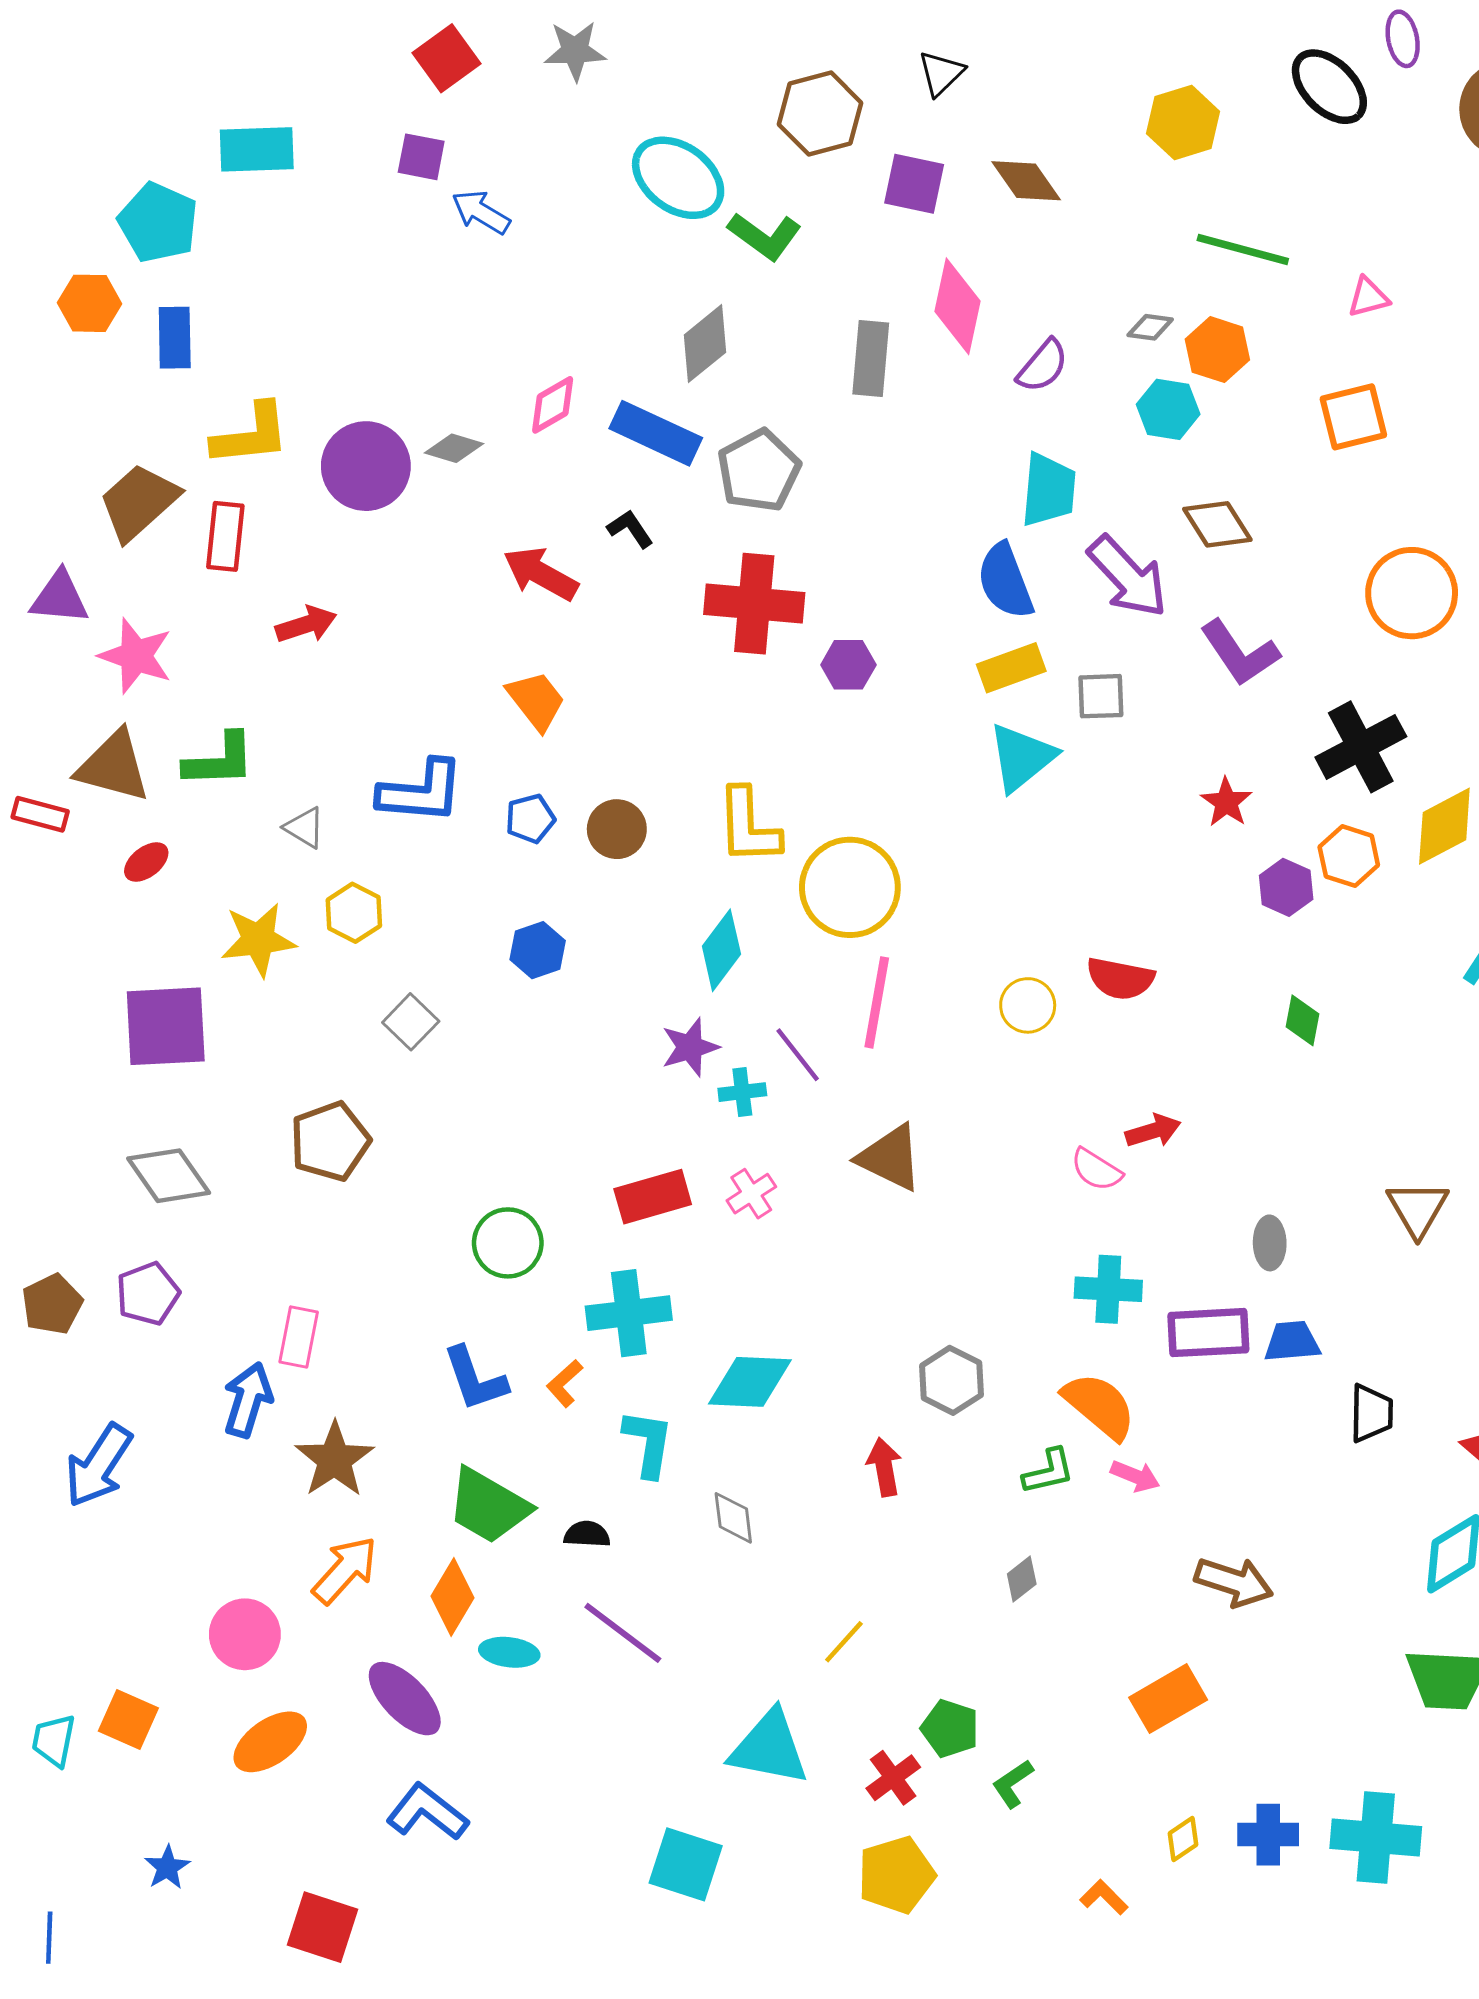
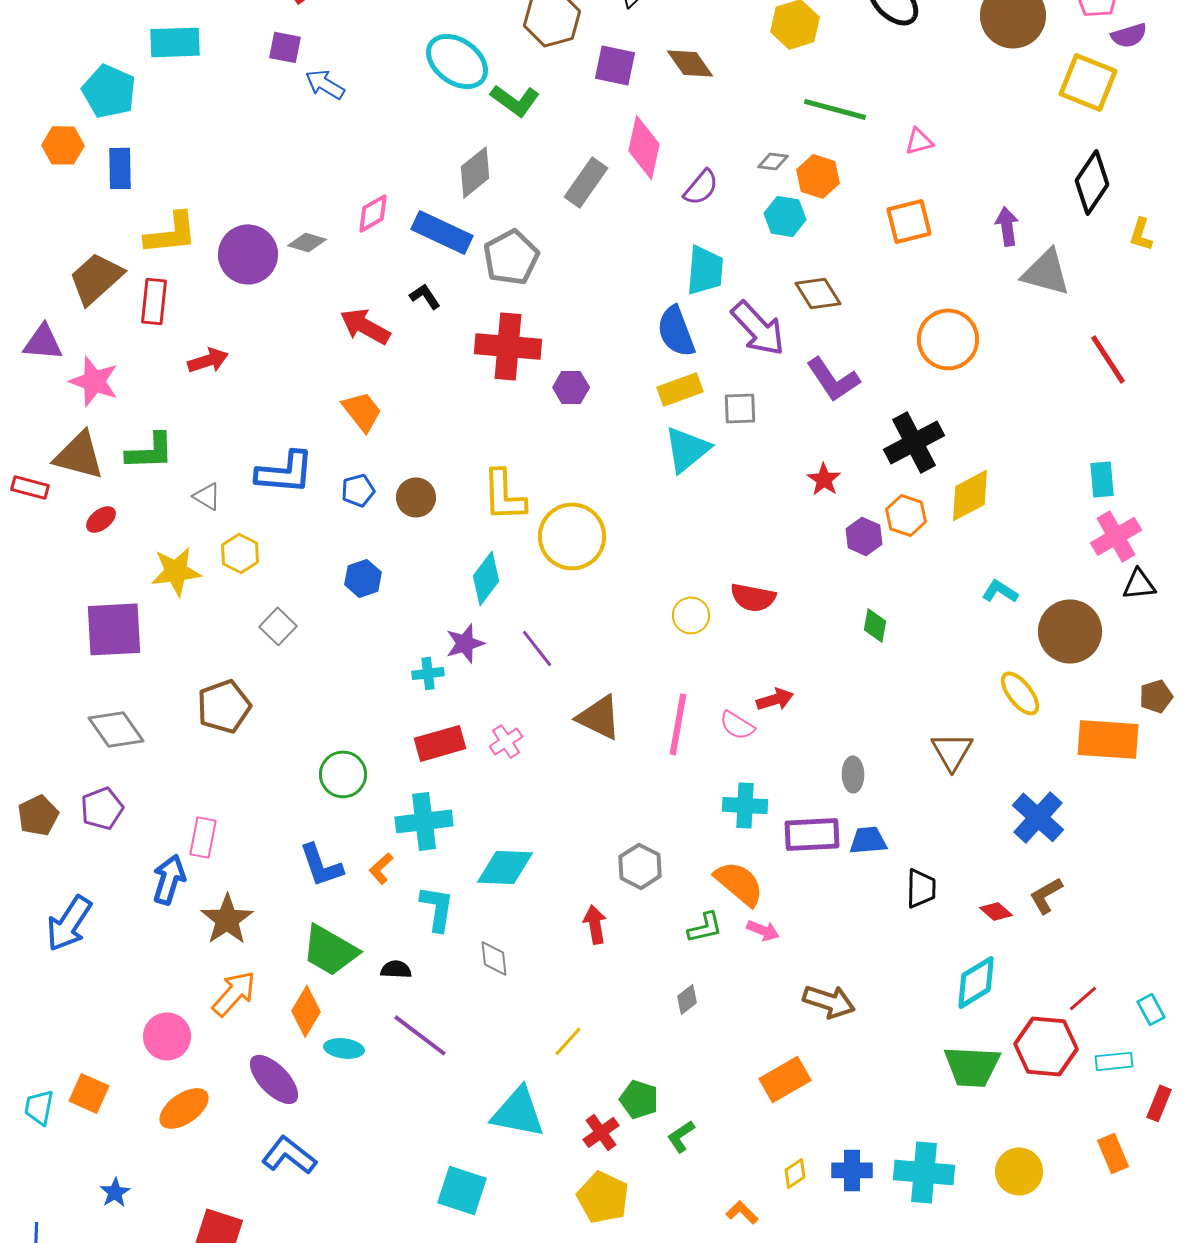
gray rectangle: (871, 359) -> (586, 182), turned 30
pink line: (877, 1002) -> (678, 724), moved
cyan cross: (742, 1092) -> (428, 673), moved
yellow pentagon: (896, 1875) -> (603, 1197), turned -30

